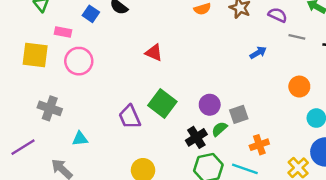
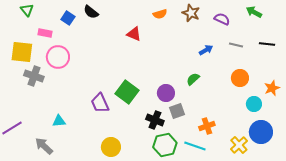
gray line: (297, 37) -> (236, 45), moved
red triangle: (154, 53) -> (134, 34), moved
gray cross: (50, 108) -> (34, 76), moved
gray square: (239, 114) -> (177, 111), moved
green semicircle: (219, 129) -> (193, 79), moved
black cross: (196, 137) -> (155, 120), turned -36

